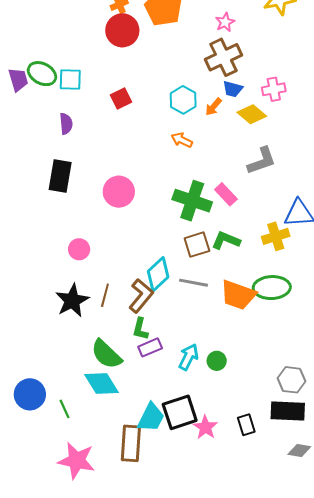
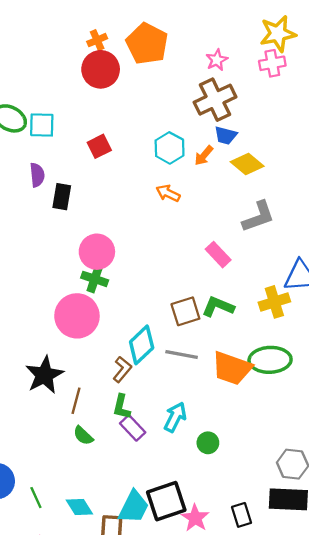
pink cross: (274, 89) -> (272, 63), moved
black rectangle: (60, 176) -> (62, 197), moved, size x0.7
green cross: (192, 201) -> (95, 279), moved, size x0.6
pink circle: (79, 249) -> (77, 316), moved, size x1.8
brown line: (105, 295) -> (76, 401), moved
brown L-shape: (141, 296) -> (122, 369), size x0.7
purple rectangle: (150, 347) -> (133, 428), turned 70
green semicircle: (106, 354) -> (83, 436), size x0.6
cyan arrow: (188, 357) -> (175, 417), moved
cyan diamond: (101, 383) -> (79, 507), moved, size x0.7

